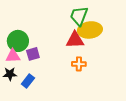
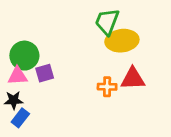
red triangle: (75, 40) -> (133, 79), moved
blue rectangle: (28, 81) -> (20, 118), moved

